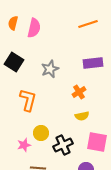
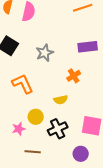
orange L-shape: (28, 100) -> (23, 84), turned -40
yellow semicircle: (82, 116) -> (61, 100), moved

